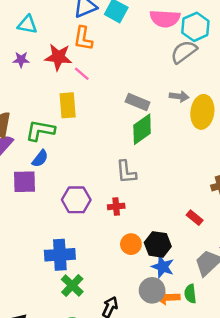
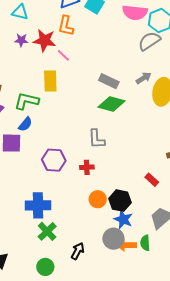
purple star: (21, 60) -> (21, 40), moved
gray arrow: (179, 96) -> (144, 78), turned -42
green diamond: (142, 129) -> (111, 104), turned 48

